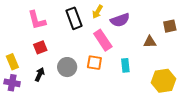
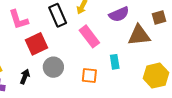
purple semicircle: (120, 20) -> (119, 14), moved
brown triangle: (150, 42) -> (139, 35), size x1.6
red square: (40, 47) -> (36, 44), moved, size x1.5
orange square: (94, 63) -> (89, 76), moved

